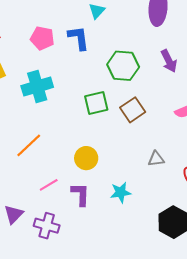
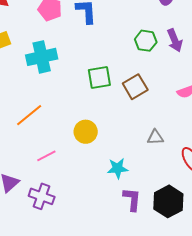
green hexagon: (123, 66) -> (146, 41), moved, size x0.7
purple L-shape: (80, 194) -> (132, 199), moved

